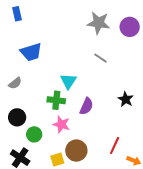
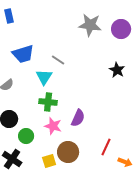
gray line: (101, 58) -> (58, 60), moved
cyan triangle: (68, 81) -> (44, 77), moved
black star: (126, 99) -> (117, 70), moved
purple semicircle: (86, 106) -> (78, 118), moved

